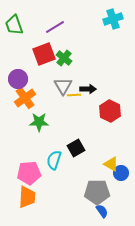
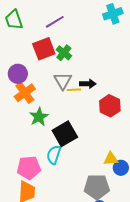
green star: (39, 122) -> (39, 117), turned -30
black square: (76, 148) -> (65, 134), moved, size x1.4
yellow triangle: (111, 164) -> (111, 159), turned -35

